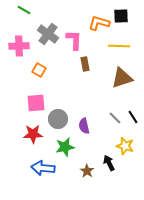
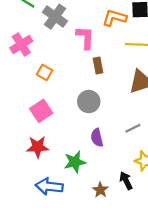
gray cross: (48, 34) -> (55, 17), moved
pink cross: (19, 46) -> (21, 45), turned -30
pink square: (36, 103) -> (41, 111), turned -30
gray line: (115, 118) -> (133, 128), turned -72
gray circle: (58, 119) -> (89, 102), moved

